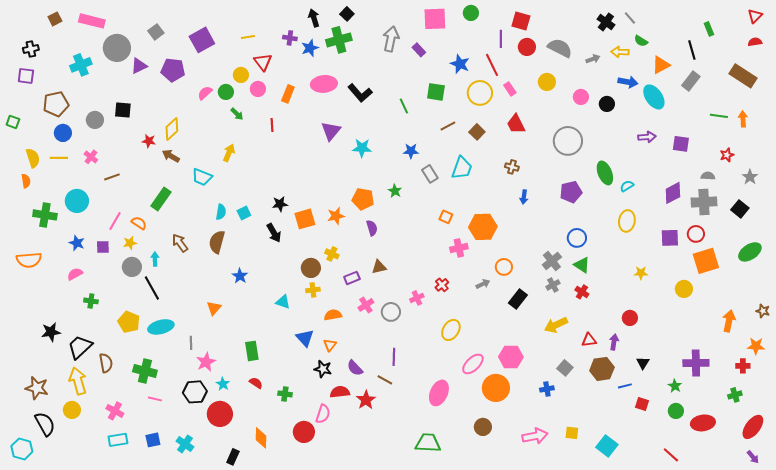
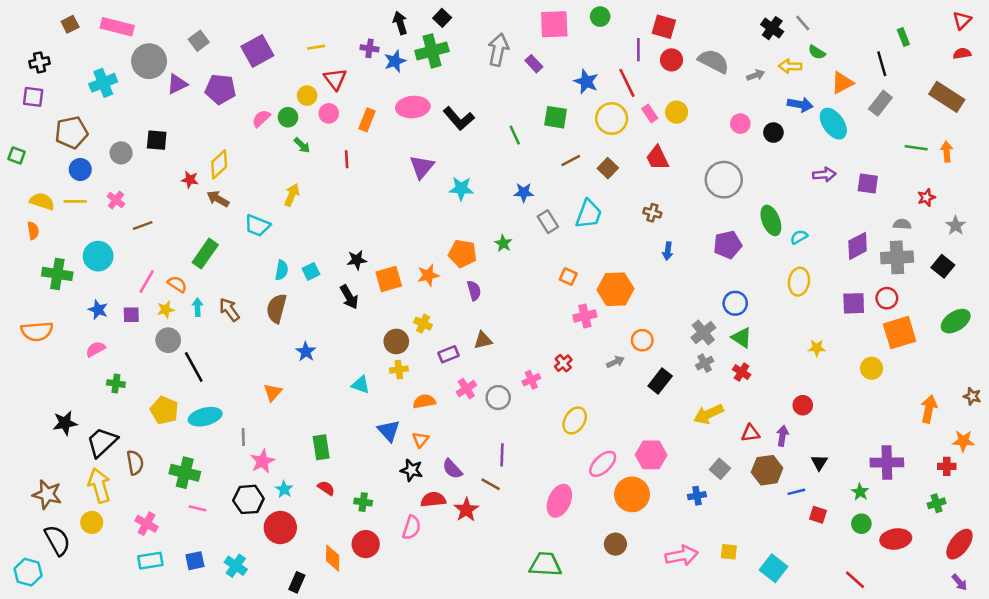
yellow circle: (547, 82) -> (677, 112), moved
yellow semicircle: (33, 158) -> (42, 201), turned -54
cyan arrow: (155, 259) -> (197, 307), moved
red circle: (304, 432) -> (366, 544), moved

